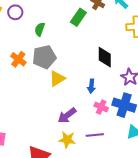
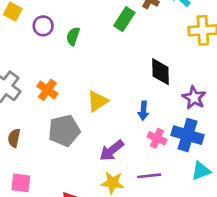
purple circle: (15, 12) -> (43, 26), moved
gray pentagon: (44, 57) -> (64, 131), moved
orange cross: (18, 59) -> (47, 90), moved

